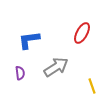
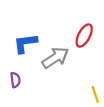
gray arrow: (56, 67) -> (55, 58), moved

